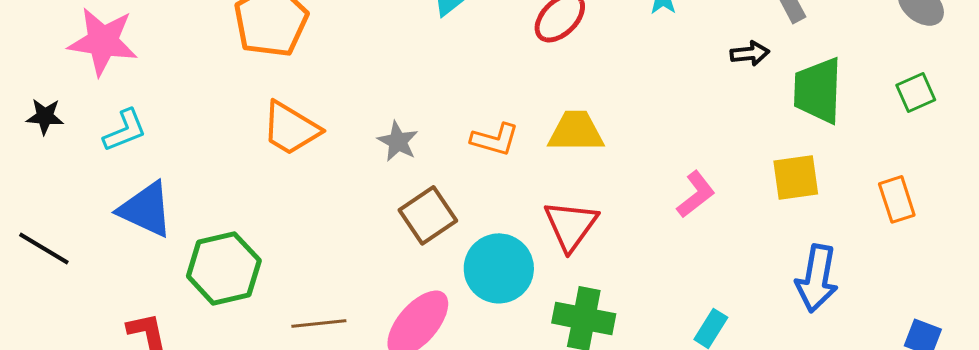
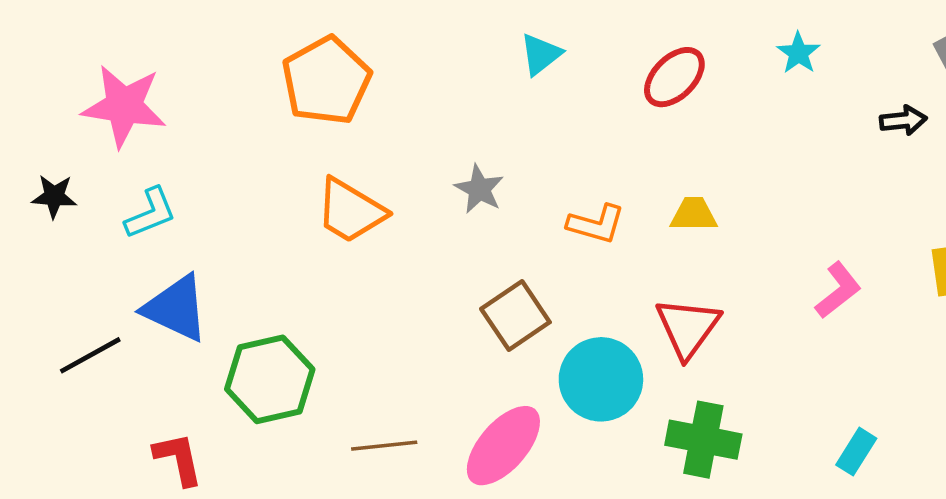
yellow trapezoid: (576, 131) -> (694, 214), size x0.7
gray star: (398, 141) -> (479, 189), moved
black line: (44, 248) -> (90, 355), moved, turned -60

